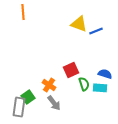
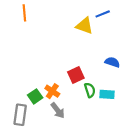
blue line: (96, 31) -> (103, 14), moved
blue semicircle: (105, 74) -> (112, 62), moved
green square: (28, 97) -> (35, 96), moved

